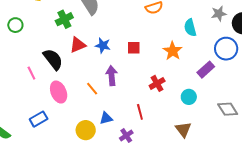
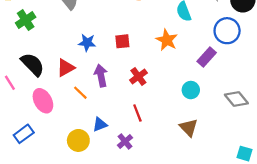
green cross: (64, 19) -> (26, 20), moved
red triangle: (78, 45) -> (66, 68), moved
red cross: (157, 83) -> (138, 77), moved

